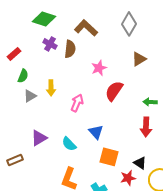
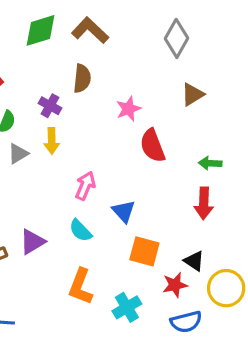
green diamond: (44, 19) -> (40, 30), turned -35
brown L-shape: (86, 28) -> (90, 30), moved
purple cross: (50, 44) -> (50, 106), moved
red semicircle: (114, 91) -> (152, 146), turned -55
pink arrow: (77, 103) -> (85, 186), moved
purple triangle: (39, 138) -> (32, 242), moved

